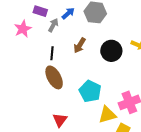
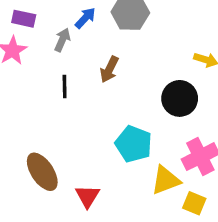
purple rectangle: (40, 11) -> (24, 19), moved
black circle: (111, 51) -> (180, 98), moved
brown ellipse: (54, 77) -> (42, 172), moved

